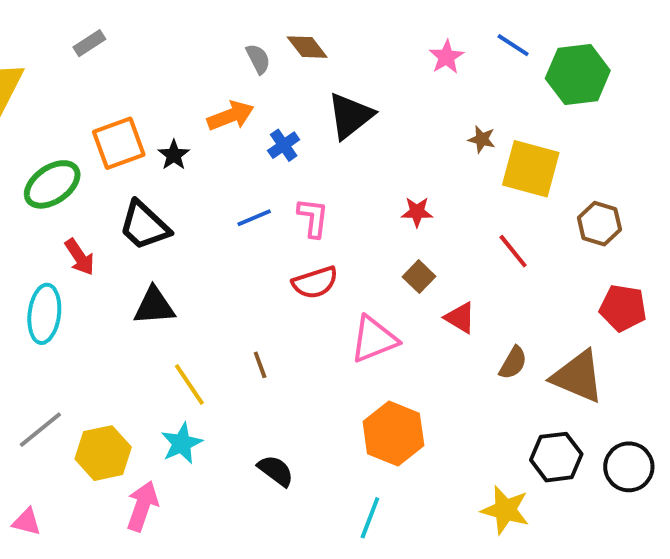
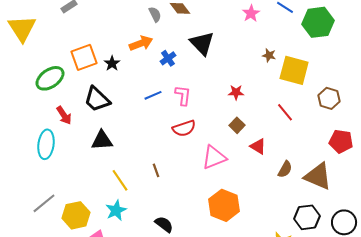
black triangle: (350, 116) -> (202, 43), turned -36

